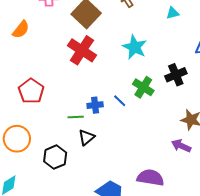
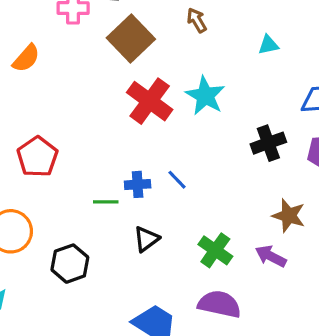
red cross: (82, 50) -> (150, 101), moved
green cross: (143, 87) -> (215, 250), moved
black triangle: (86, 137) -> (146, 239), moved

